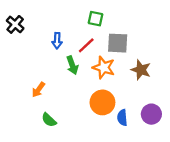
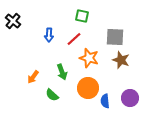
gray square: (118, 43) -> (115, 37), moved
green arrow: (72, 65) -> (62, 72), moved
green semicircle: (49, 120) -> (52, 95), moved

